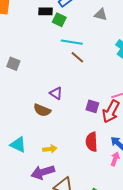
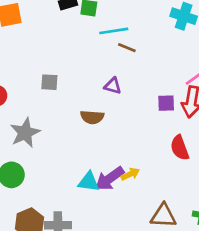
purple triangle: (56, 93) -> (113, 86), moved
brown semicircle: (42, 110) -> (92, 117), moved
purple arrow: (43, 172) -> (110, 179), moved

